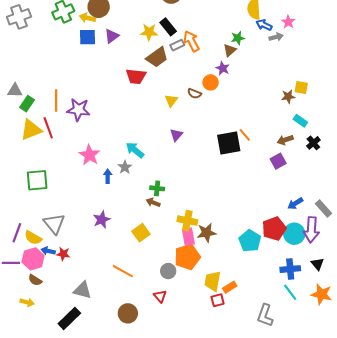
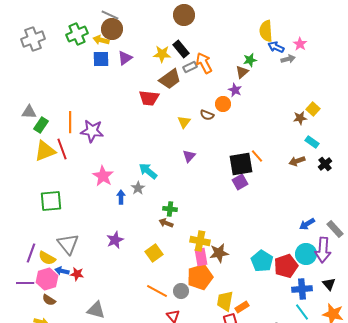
yellow square: (301, 87) -> (313, 109), turned 32
purple square: (278, 161) -> (240, 182), moved
red pentagon: (274, 229) -> (286, 266), moved
orange line: (123, 271) -> (157, 291), moved

